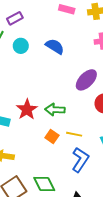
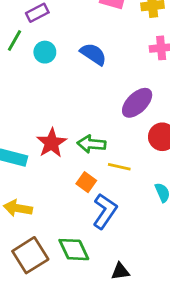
yellow line: (74, 134) -> (119, 167), moved
blue L-shape: (80, 160) -> (105, 211), moved

